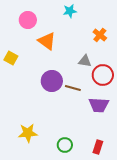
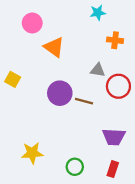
cyan star: (70, 11) -> (98, 13), moved
orange cross: (100, 35) -> (115, 40), turned -32
yellow square: (11, 58) -> (13, 79), moved
purple trapezoid: (99, 105) -> (114, 137), moved

